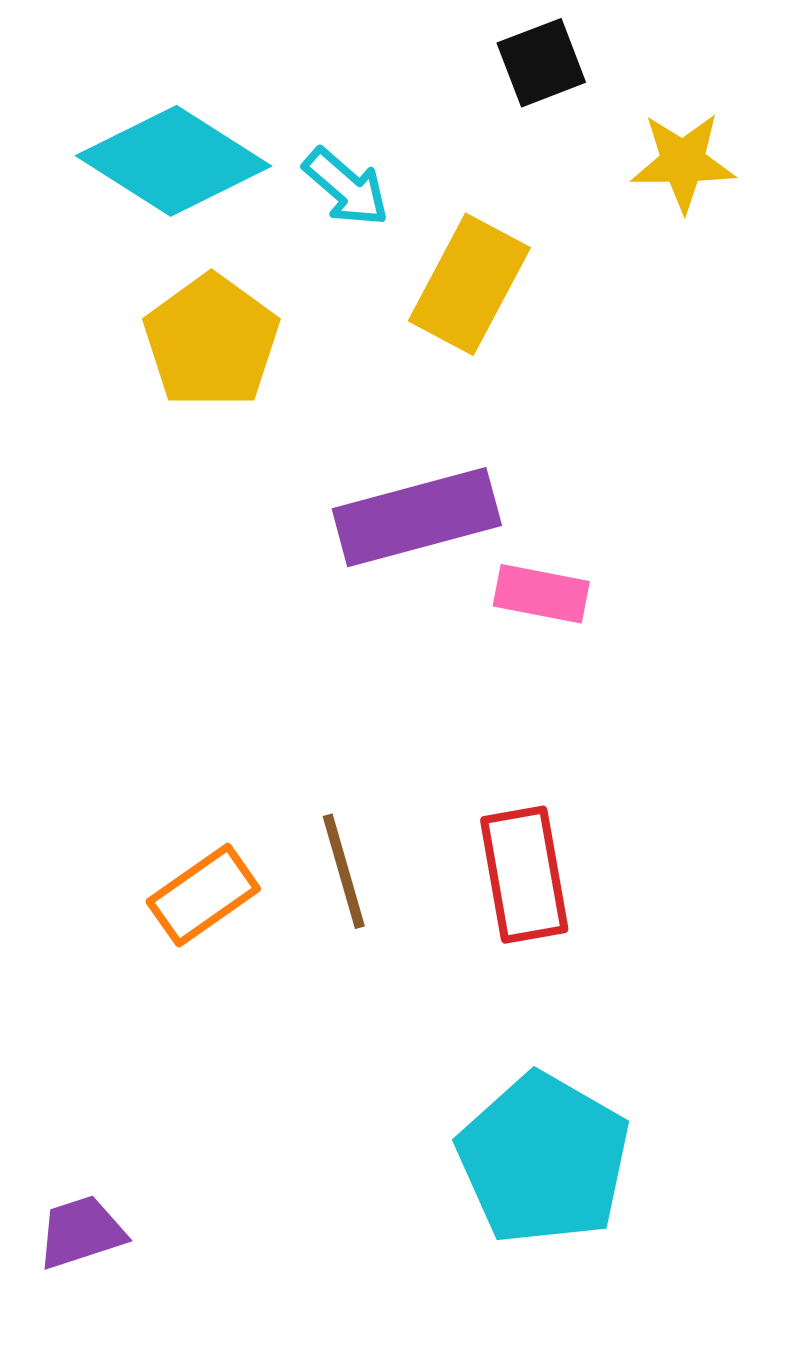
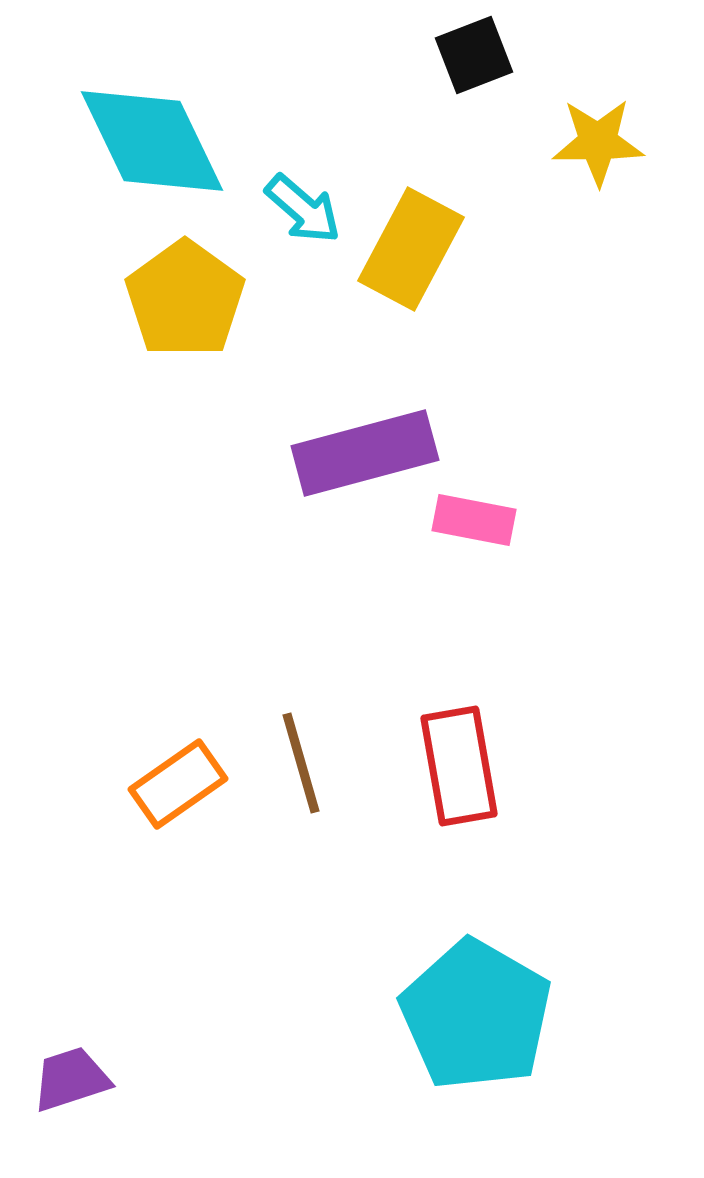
cyan diamond: (174, 161) -> (152, 141), turned 32
cyan arrow: (346, 187) -> (303, 209), moved

